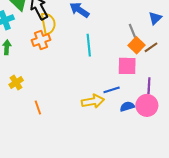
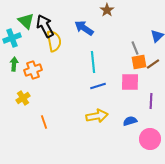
orange cross: (41, 40) -> (33, 70), moved
orange square: (136, 45) -> (139, 62), turned 35
blue line: (112, 90) -> (98, 86), moved
pink circle: (147, 105) -> (150, 139), moved

